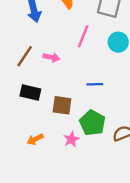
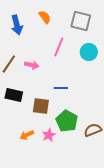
blue line: (95, 84) -> (61, 88), moved
orange arrow: (35, 139) -> (27, 135), moved

